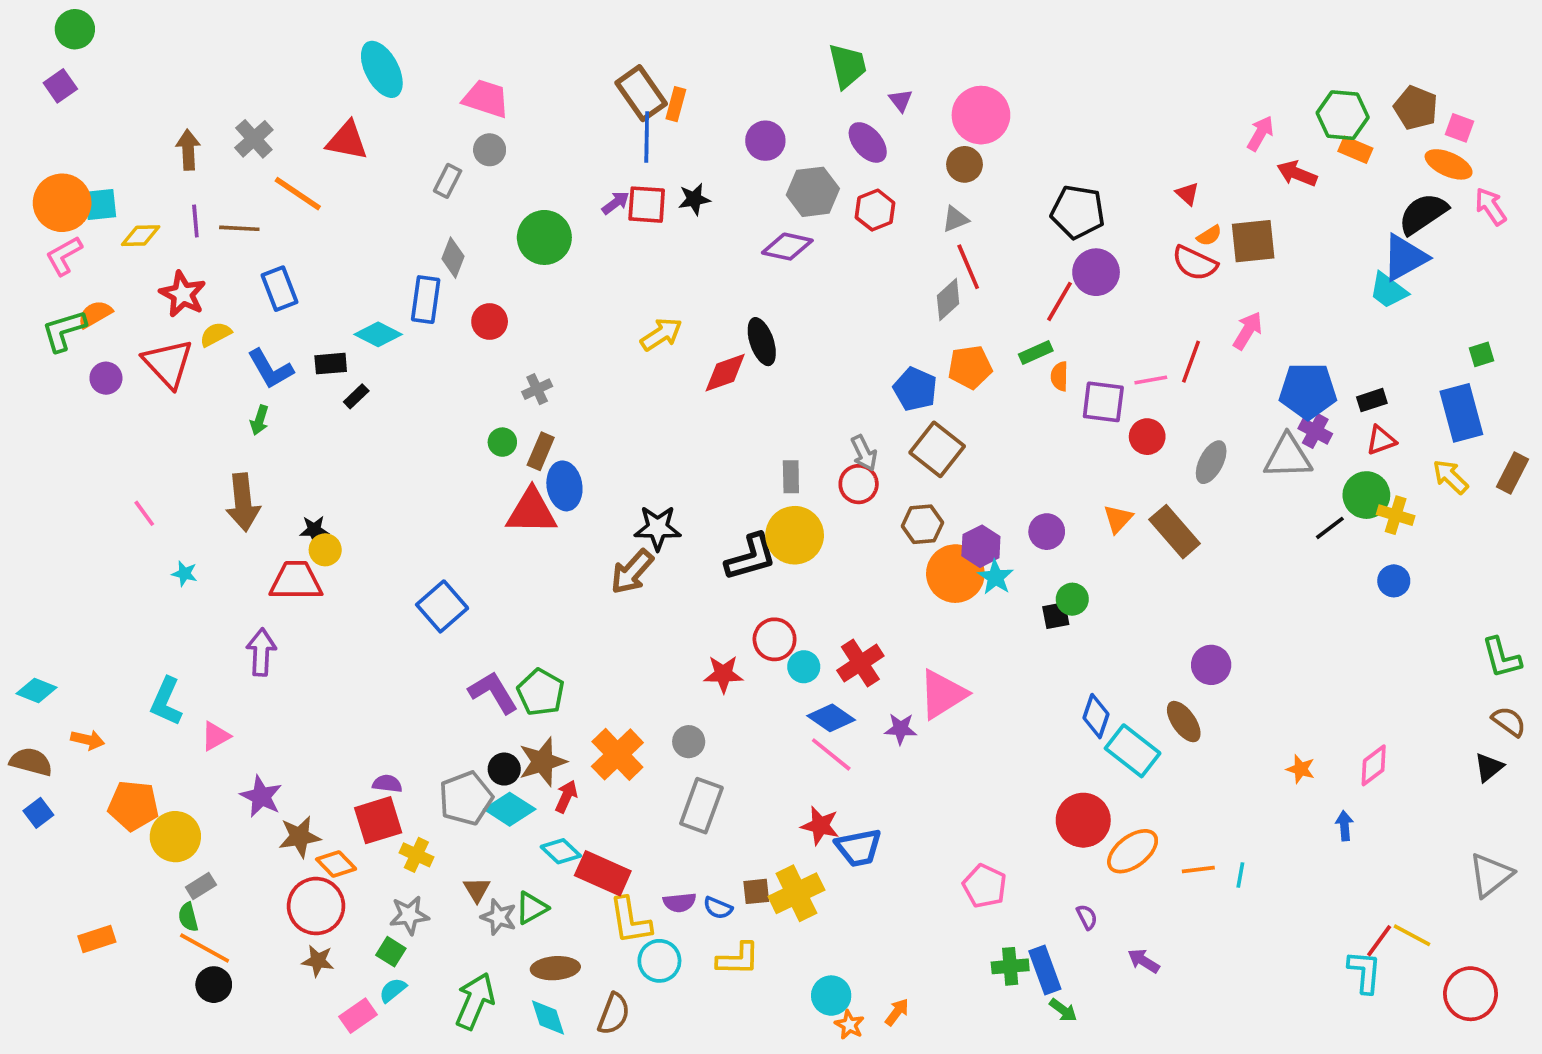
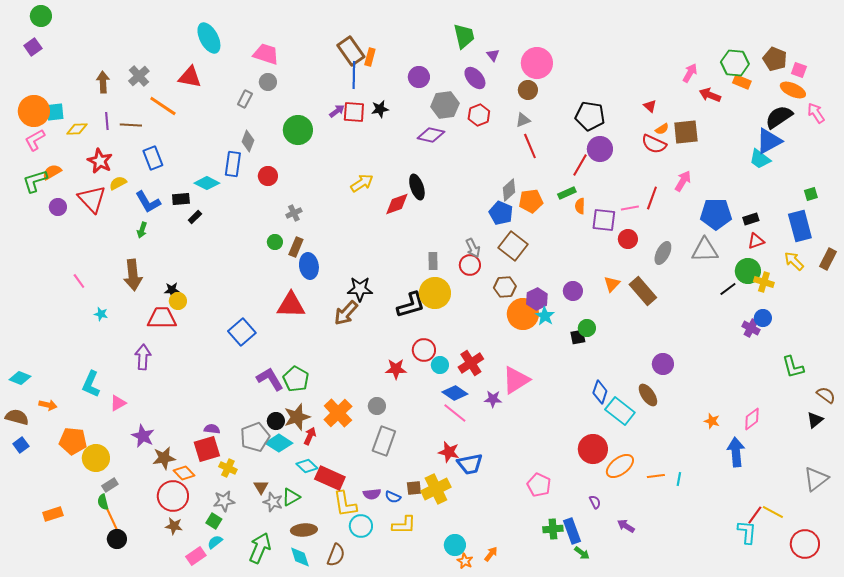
gray diamond: (948, 300) -> (509, 190), moved
purple cross: (1315, 431) -> (751, 328), moved
red triangle: (532, 511) -> (291, 305), moved
green L-shape: (1502, 658) -> (793, 367), moved
blue arrow: (1344, 826) -> (736, 452), size x1.8
orange line: (205, 948) -> (112, 519), turned 36

